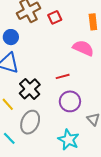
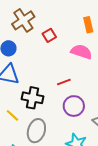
red square: (55, 17) -> (49, 35), moved
black cross: (30, 89) -> (33, 98), turned -30

